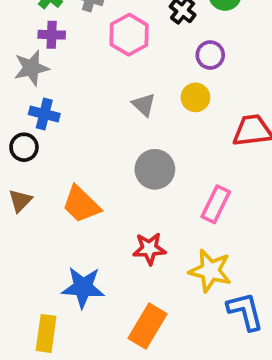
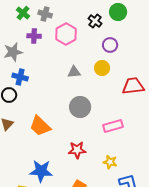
purple cross: (52, 35) -> (34, 36), moved
gray triangle: (144, 105) -> (74, 72), turned -48
pink rectangle: (216, 204) -> (113, 126), turned 48
yellow star: (210, 271) -> (110, 162), size x0.6

